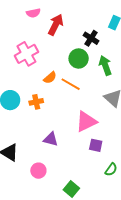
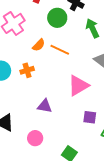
green circle: (79, 58) -> (57, 18), moved
purple square: (96, 145) -> (90, 117), moved

